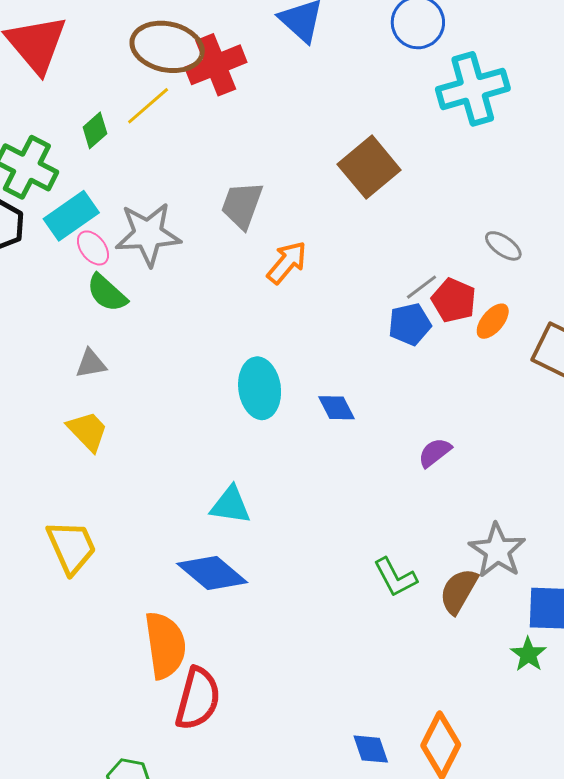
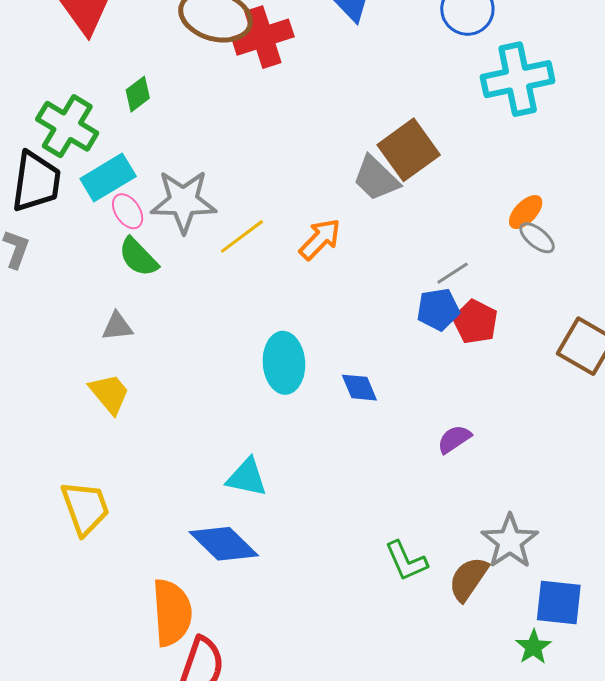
yellow line: (148, 106) -> (242, 236), moved
gray trapezoid: (242, 205) -> (376, 178), moved, turned -70
red pentagon: (454, 300) -> (475, 322), moved
orange ellipse: (493, 321) -> (526, 212), moved

